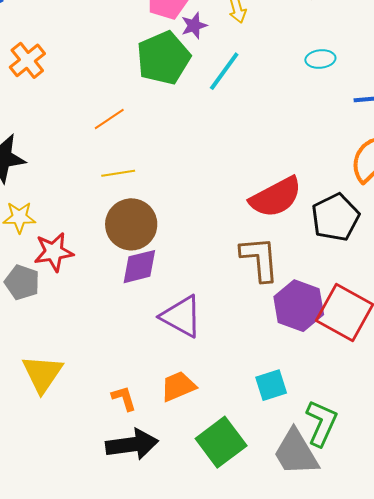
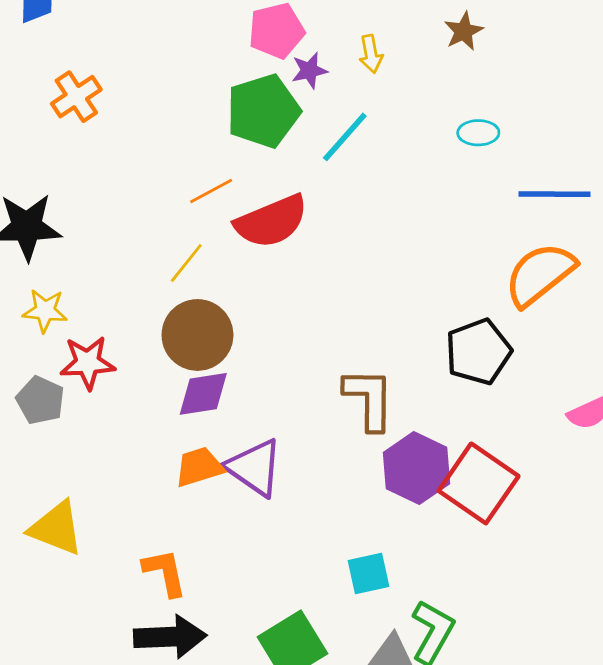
orange line: (109, 119) -> (211, 191), moved
yellow line: (118, 173) -> (186, 263), turned -48
red semicircle: (276, 197) -> (271, 221), moved
yellow triangle: (42, 374) -> (56, 528), turned -48
orange trapezoid: (178, 386) -> (199, 467), moved
orange L-shape: (124, 398) -> (165, 572), size x1.4

